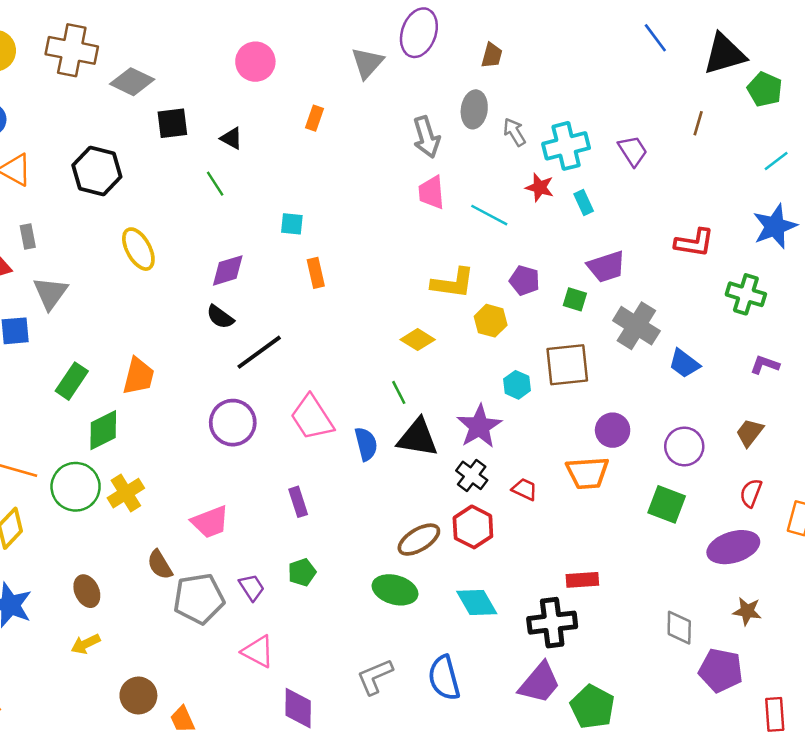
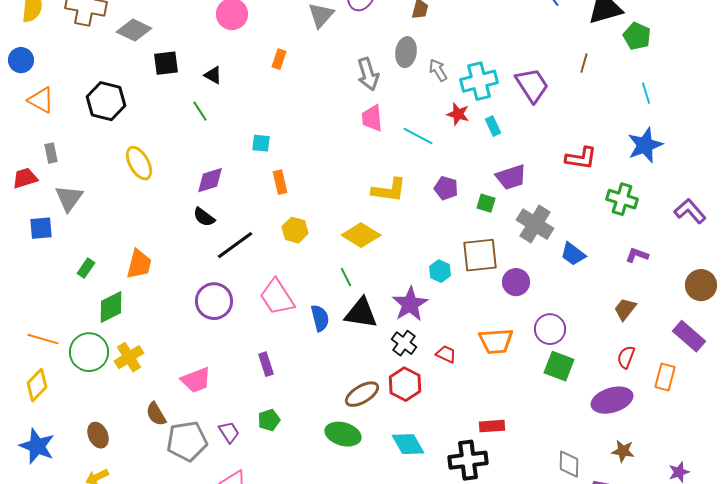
purple trapezoid: (633, 151) -> (532, 85), size x1.4
cyan line: (776, 161) -> (646, 93), turned -70
yellow hexagon: (491, 321) -> (295, 230), moved
yellow diamond: (418, 340) -> (361, 235), size x1.4
green rectangle: (72, 381) -> (86, 268), size x0.7
purple circle: (613, 430) -> (516, 282), moved
purple circle: (684, 446) -> (550, 329), moved

